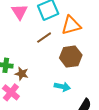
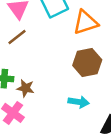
brown line: (44, 38) -> (17, 37), moved

